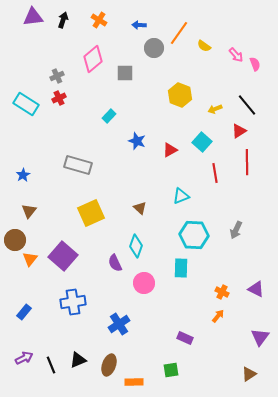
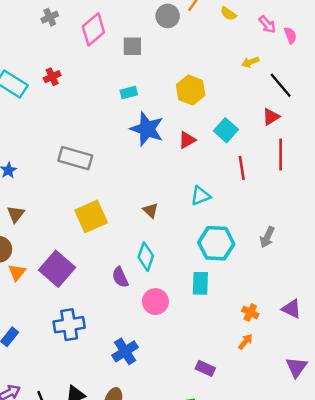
gray cross: (57, 76) -> (50, 17), moved
yellow hexagon: (180, 95) -> (191, 90), moved
yellow arrow: (215, 109) -> (250, 62), moved
cyan rectangle: (109, 116) -> (129, 93), moved, turned 32
blue star: (137, 141) -> (147, 129), size x1.6

